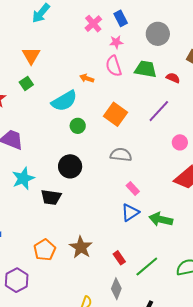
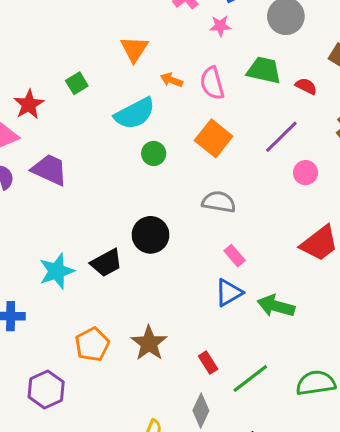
orange triangle: (31, 56) -> (134, 49), moved
pink semicircle: (114, 66) -> (212, 83), moved
pink circle: (180, 142) -> (306, 173), moved
black circle: (70, 166) -> (151, 235), moved
cyan star: (23, 178) -> (57, 271), moved
black trapezoid: (51, 197) -> (106, 263), turned -40

